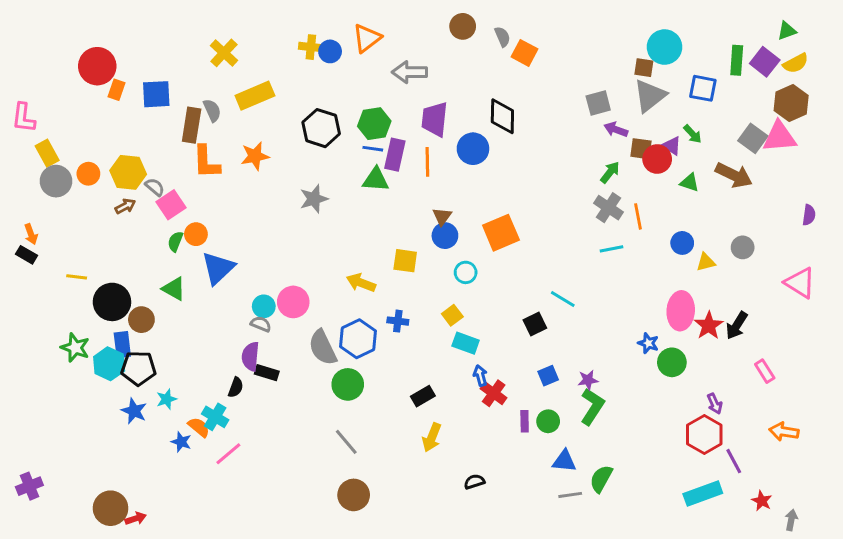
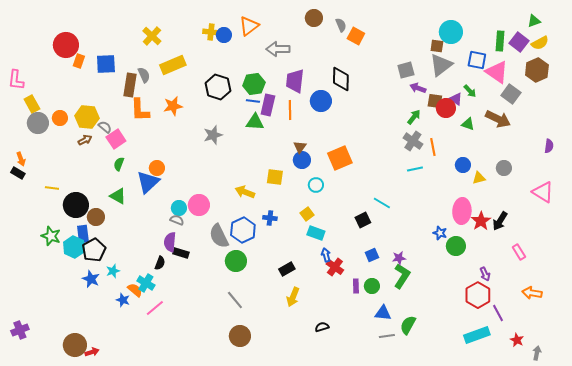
pink triangle: (779, 137) -> (497, 72), moved, turned 40
orange circle: (196, 234) -> (157, 168), moved
black pentagon: (139, 368) -> (94, 250), turned -30

